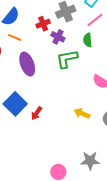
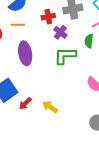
orange line: (15, 37) -> (18, 25), turned -32
yellow arrow: (82, 113) -> (50, 107), moved

